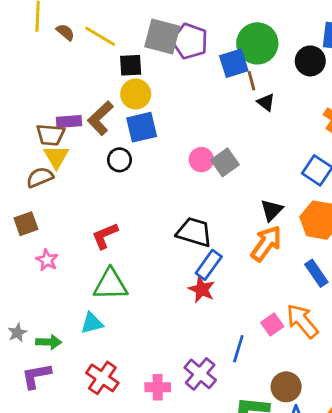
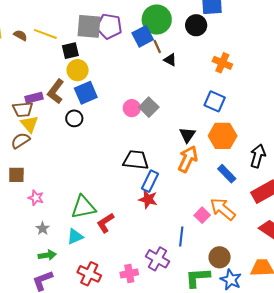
brown square: (26, 224) -> (16, 175), turned 30
red L-shape: (105, 236) -> (105, 223), moved
gray star: (17, 333) -> (43, 228), moved

